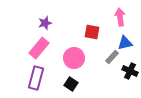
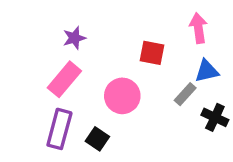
black square: (71, 84) -> (97, 139), moved

